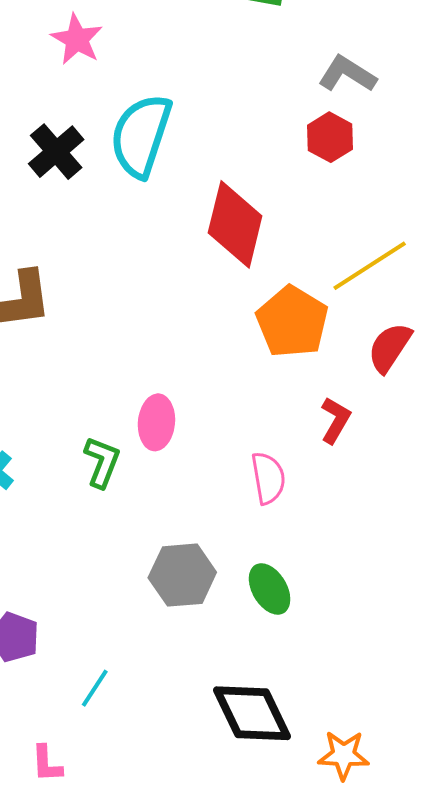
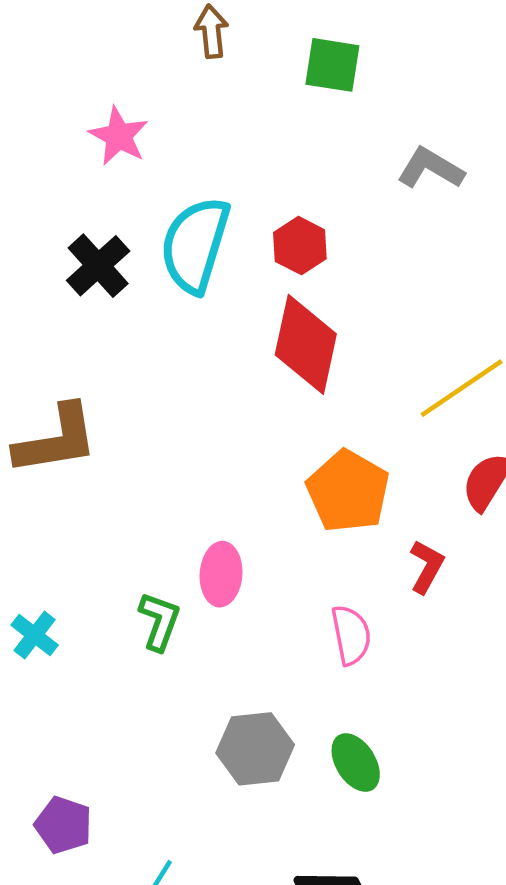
red hexagon: (330, 137) -> (300, 246), moved
orange pentagon: (292, 322) -> (348, 491), moved

